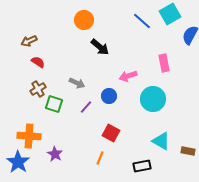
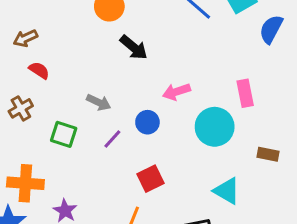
pink rectangle: (164, 63) -> (245, 93), moved
brown cross: (38, 89) -> (21, 108), moved
red square: (111, 133) -> (151, 179), turned 36
brown rectangle: (188, 151) -> (268, 154), moved

